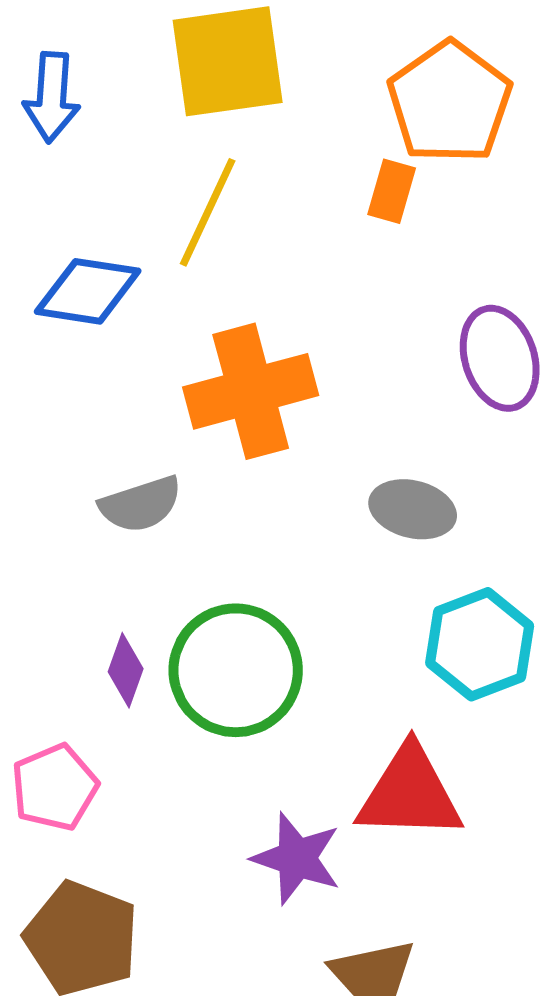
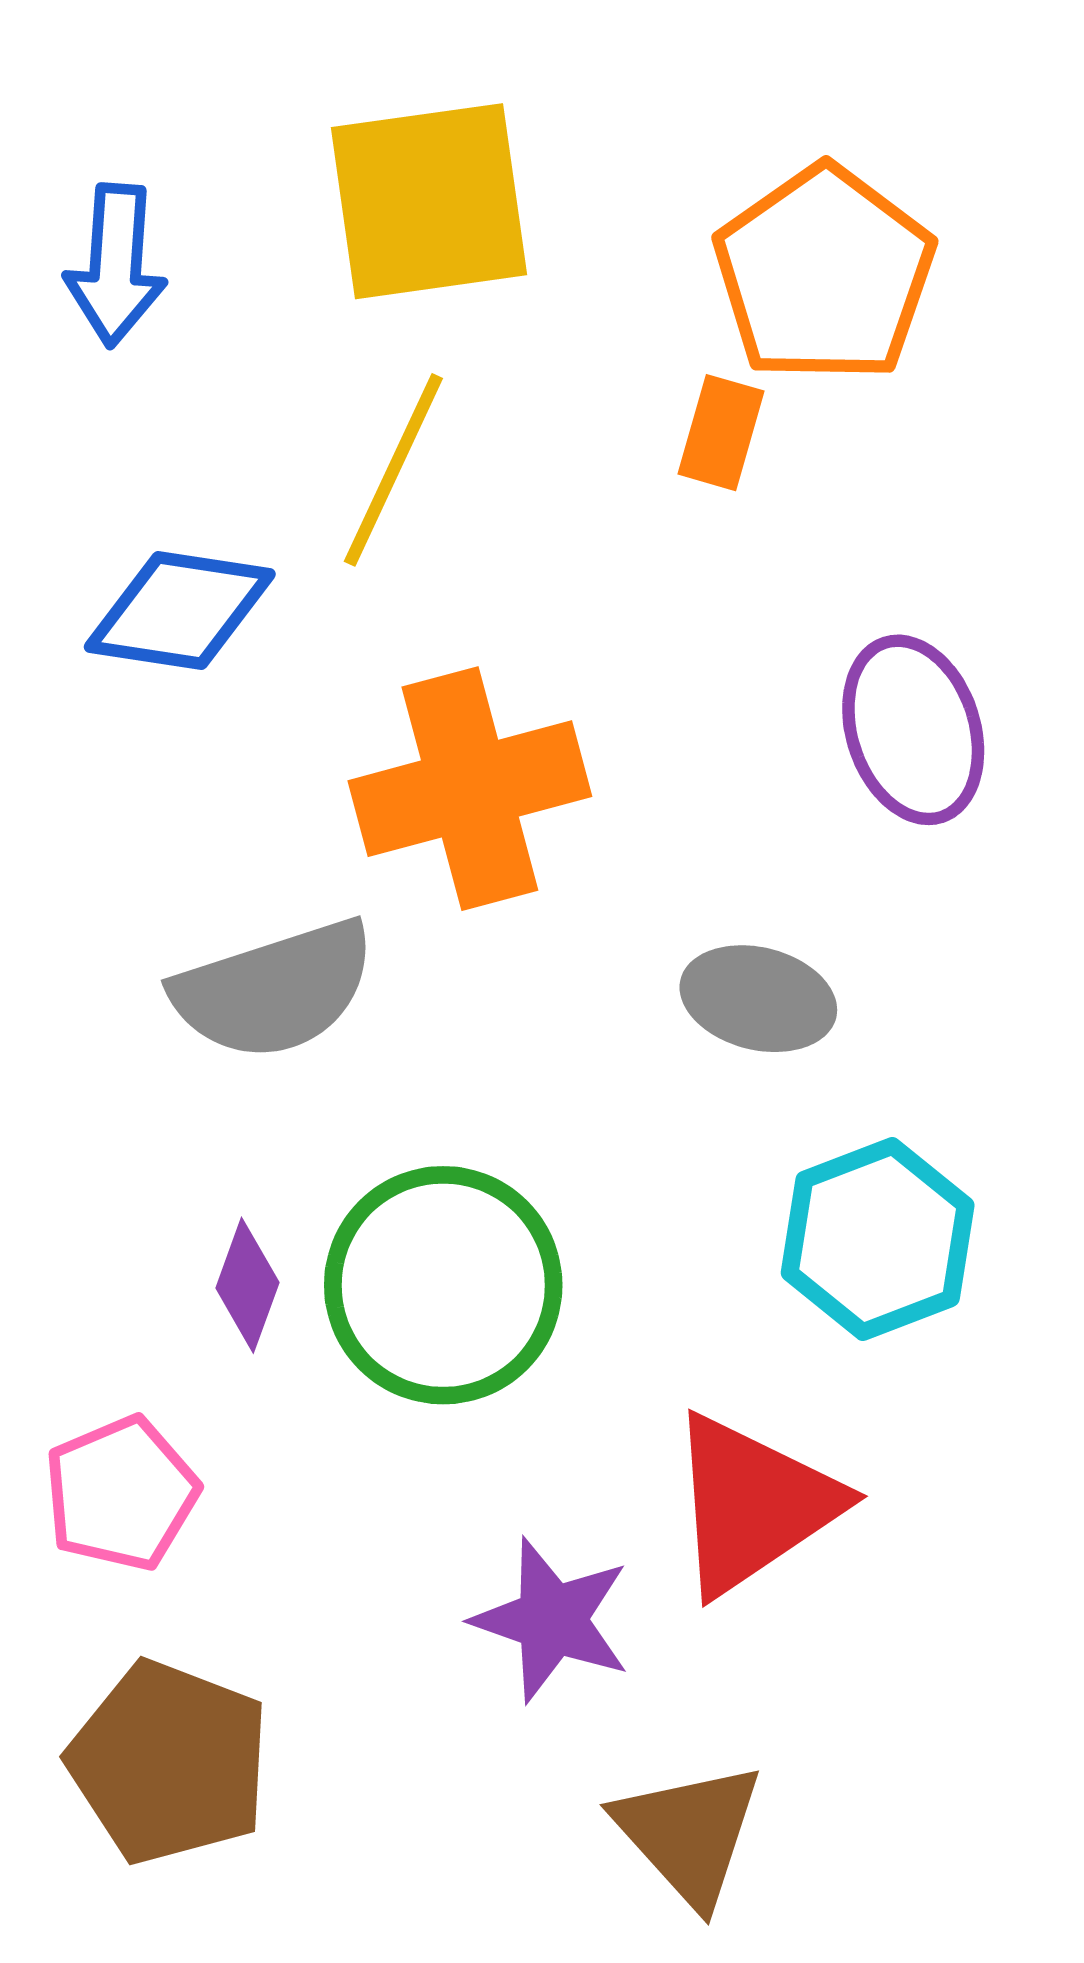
gray semicircle: (141, 504) -> (274, 990), size x1.4
red triangle: (410, 793) -> (753, 1504), turned -36

